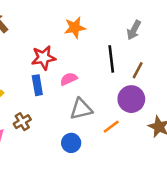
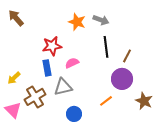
orange star: (75, 28) -> (77, 22), turned 30
gray arrow: (134, 30) -> (101, 20), moved, turned -98
gray triangle: (81, 109) -> (63, 87), moved
brown cross: (22, 122) -> (35, 97), size x1.5

